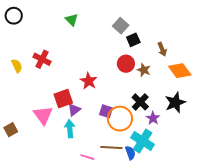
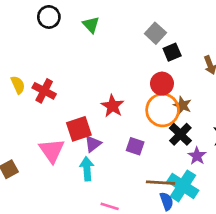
black circle: (14, 16) -> (49, 17), moved
red cross: (42, 59) -> (44, 91), moved
brown star: (144, 70) -> (183, 105), moved
orange circle: (120, 119) -> (163, 110), moved
brown line: (111, 147) -> (161, 183), moved

